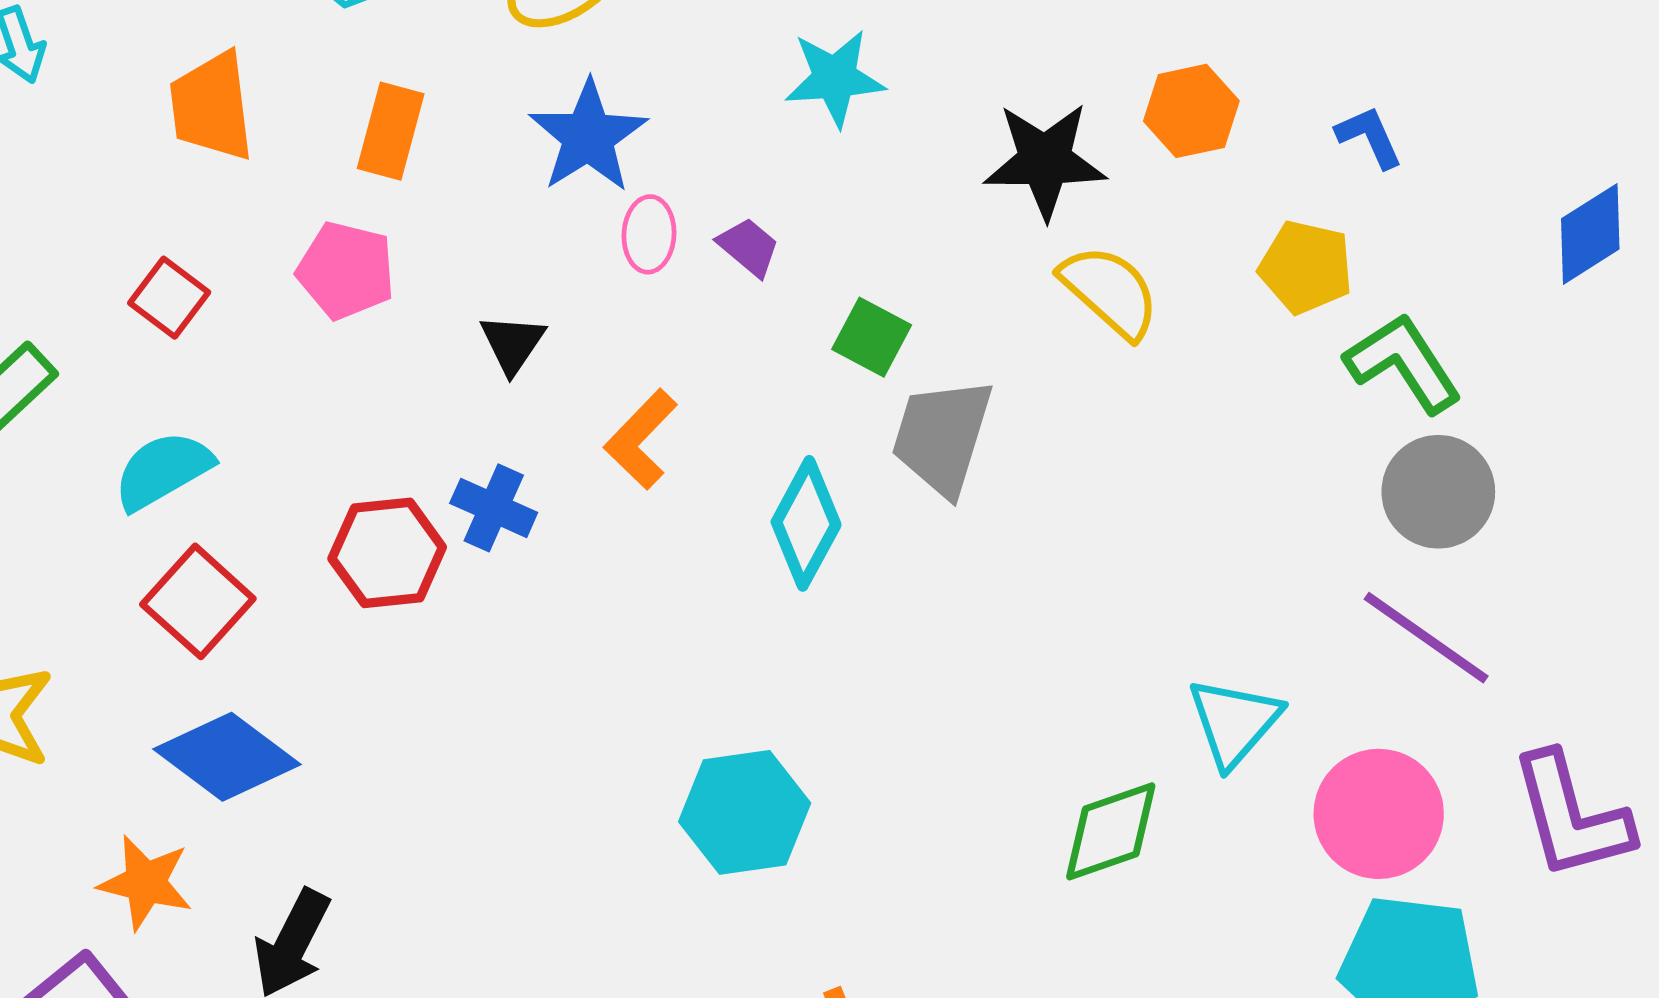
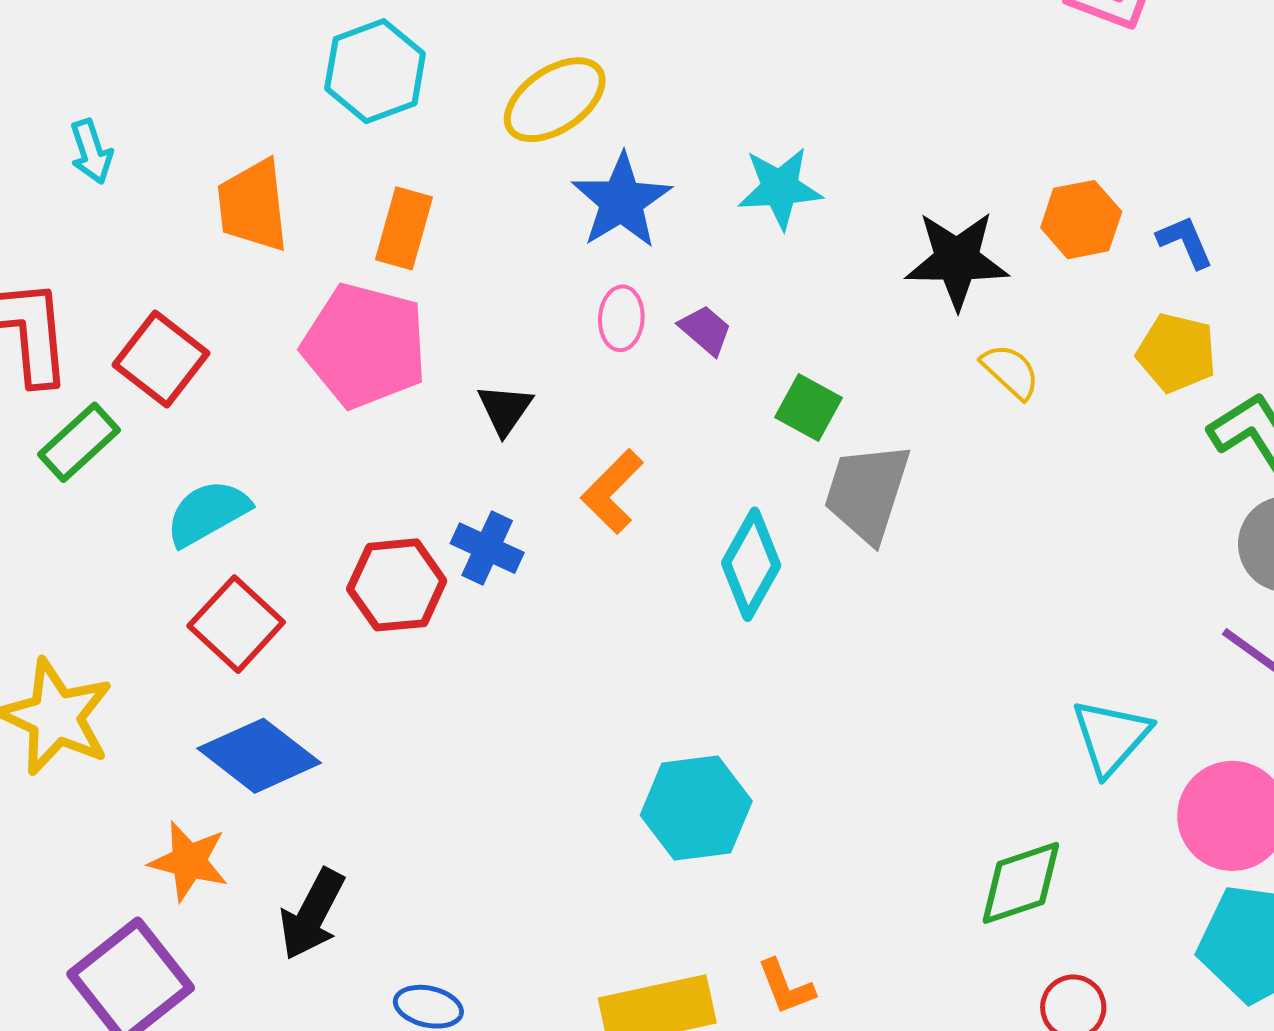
blue star: (588, 136) -> (622, 201), moved
blue L-shape: (1369, 137) -> (1185, 242), moved
pink pentagon: (346, 270) -> (365, 346), size x1.5
yellow semicircle: (1110, 291) -> (1010, 371), size x0.7
red square: (169, 298) -> (161, 359), moved, size x1.4
green diamond: (1111, 831) -> (1021, 883), moved

